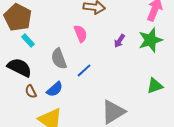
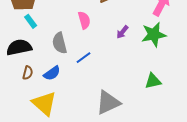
black semicircle: (19, 67) -> (19, 47), turned -45
brown semicircle: (31, 92) -> (28, 73), turned -144

